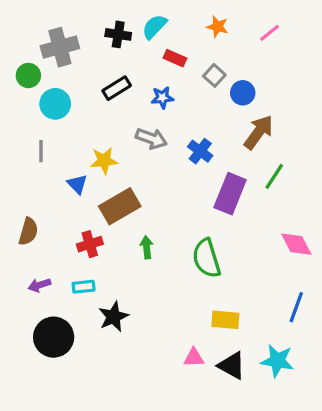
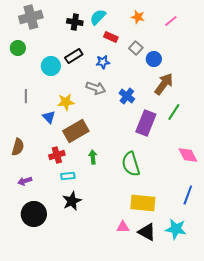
gray cross: (60, 47) -> (31, 17), moved
cyan circle: (55, 104) -> (51, 66), moved
cyan rectangle: (84, 287) -> (68, 176), moved
yellow rectangle: (225, 320) -> (143, 203), size x1.4

